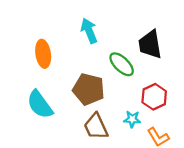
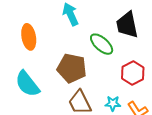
cyan star: (132, 119) -> (113, 103), moved

